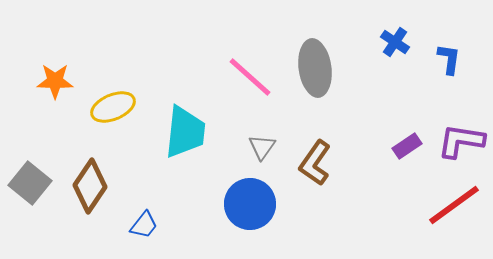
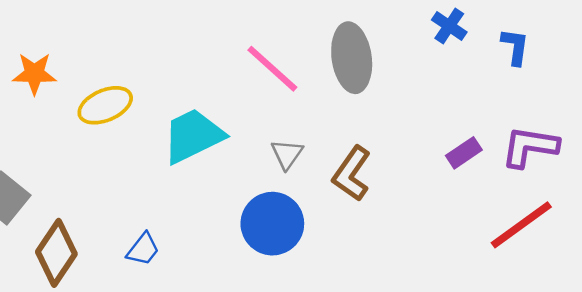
cyan trapezoid: (185, 132) -> (193, 136), turned -122
brown diamond: (90, 186) -> (56, 253), moved

